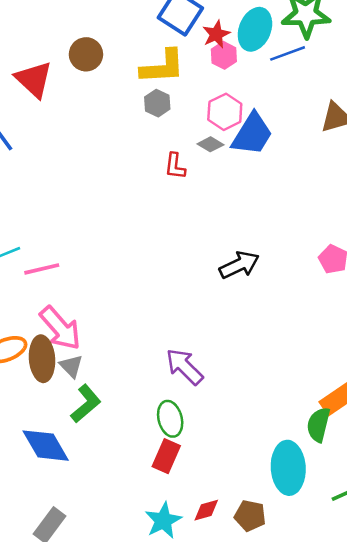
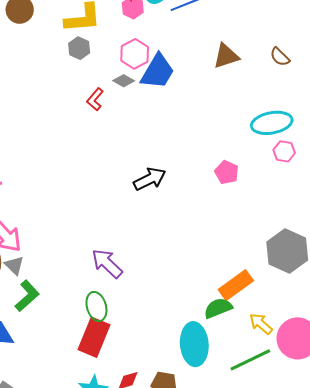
red L-shape: (175, 166) -> (95, 99), turned 35
green semicircle: (318, 425) -> (218, 308), turned 56
red rectangle: (166, 456) -> (94, 337), size x1.4

